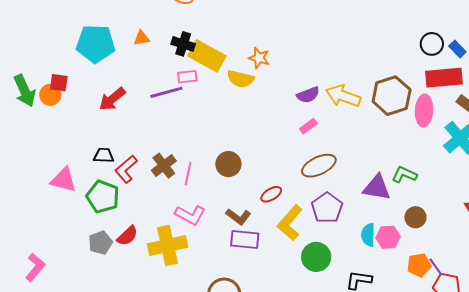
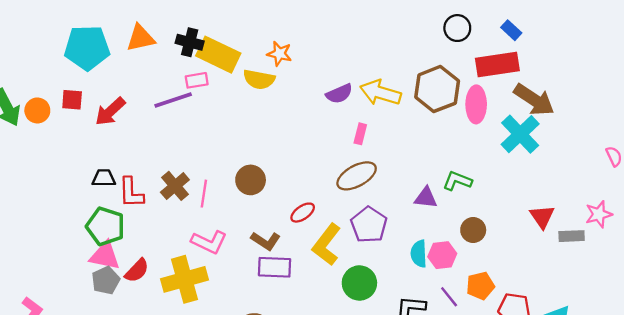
orange triangle: (142, 38) -> (141, 38), size x1.5
black circle: (432, 44) -> (457, 28), moved
red square: (59, 83) -> (72, 100), moved
pink rectangle: (308, 126) -> (360, 134), moved, turned -36
red L-shape: (126, 169) -> (131, 193), turned -48
pink triangle: (63, 180) -> (105, 256), moved
purple triangle: (377, 188) -> (426, 198), size x0.7
purple line: (436, 267) -> (449, 297), moved

